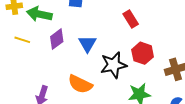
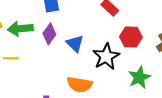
purple diamond: (57, 39) -> (49, 34), moved

